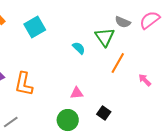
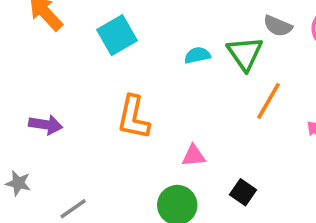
cyan semicircle: (79, 48) -> (197, 55), moved, turned -56
orange L-shape: (24, 84) -> (133, 117), moved

